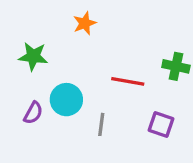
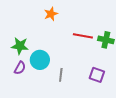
green star: (33, 56) -> (20, 46), moved
red line: (128, 81) -> (83, 36), moved

